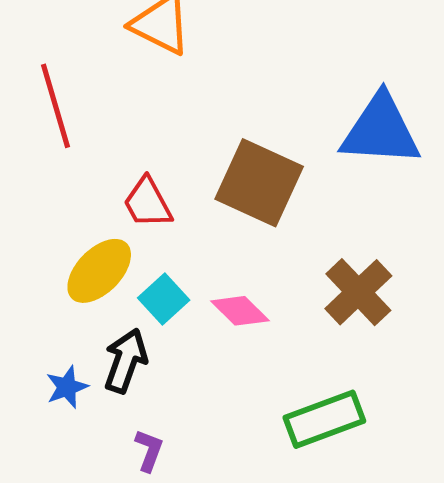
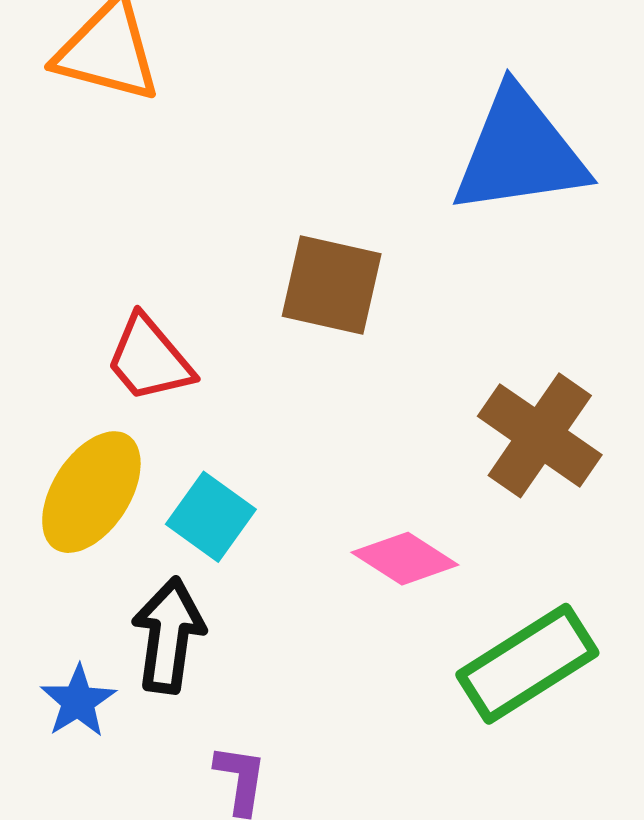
brown square: (259, 183) -> (332, 285), size x0.7
pink diamond: (240, 311) -> (405, 559), moved

